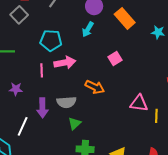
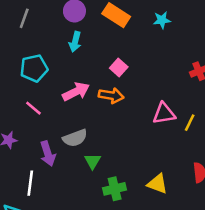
pink arrow: (65, 63) -> (76, 92), moved
pink line: (42, 70) -> (33, 108), turned -32
orange arrow: (95, 87) -> (111, 96), moved
yellow line: (156, 116) -> (190, 123), turned 40

